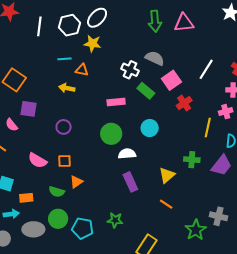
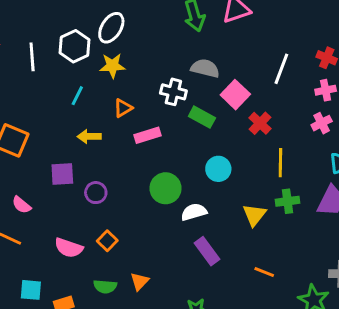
cyan line: (65, 59) -> (77, 96), turned -48
orange triangle: (82, 70) -> (123, 108), moved, turned -32
pink rectangle: (116, 102) -> (148, 135), moved
purple square: (29, 109) -> (62, 174), moved
yellow line: (208, 127) -> (280, 163), moved
orange square: (64, 161) -> (107, 241), turned -32
yellow triangle: (167, 175) -> (254, 215), moved
orange triangle: (76, 182) -> (140, 281), moved

